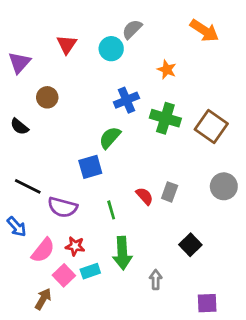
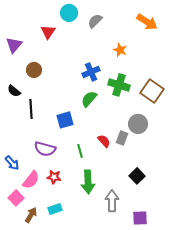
cyan circle: (111, 49) -> (69, 13), moved
green semicircle: (110, 138) -> (89, 99), moved
black line: (28, 186) -> (31, 109), moved, turned 60
gray circle: (224, 186) -> (138, 124), moved
cyan rectangle: (90, 271) -> (55, 209), moved
pink square: (64, 275) -> (16, 198), moved
gray arrow: (156, 280) -> (112, 201), size x1.5
purple square: (207, 303) -> (140, 218), moved

